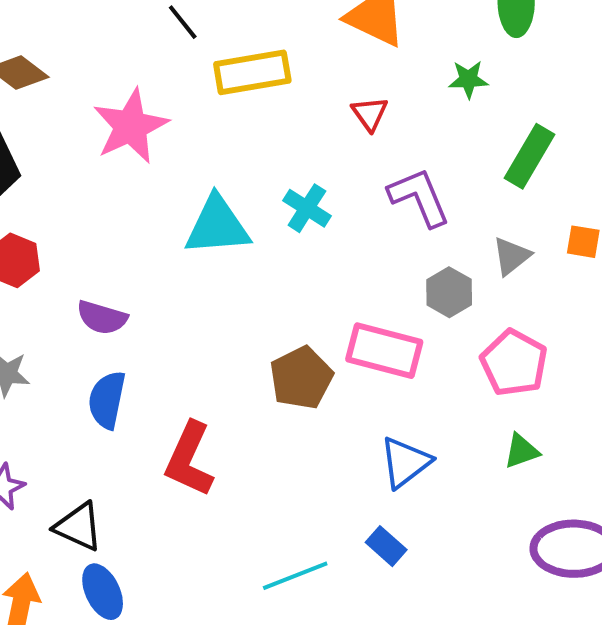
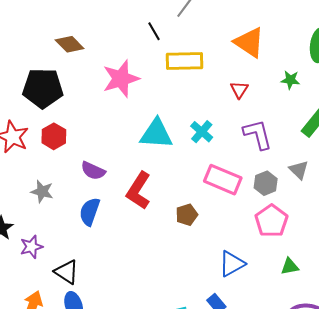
gray triangle: (512, 256) -> (299, 170), turned -45
pink rectangle: (384, 351) -> (223, 180), moved
pink pentagon: (514, 363) -> (271, 221), moved
brown pentagon: (301, 378) -> (187, 215), size x0.7
red L-shape: (189, 459) -> (139, 191), moved

